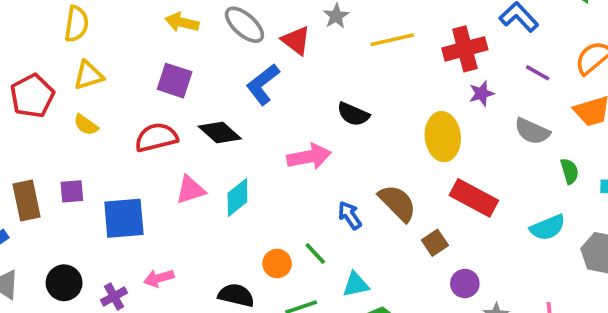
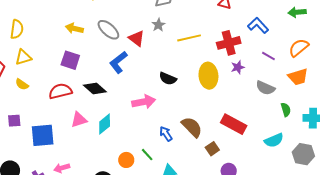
yellow ellipse: (443, 137) -> (208, 76), moved

